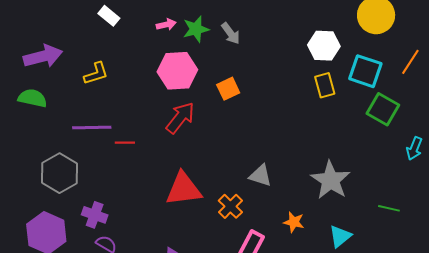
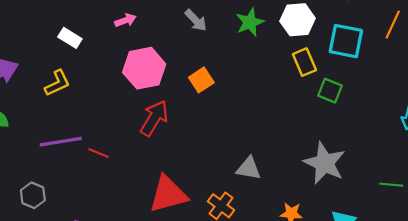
white rectangle: (109, 16) -> (70, 38), moved
green star: (196, 29) -> (250, 22), moved
green square: (383, 109) -> (330, 91), moved, size x0.7
red line: (125, 143) -> (98, 153), turned 30
gray hexagon: (59, 173) -> (33, 195), size x0.6

